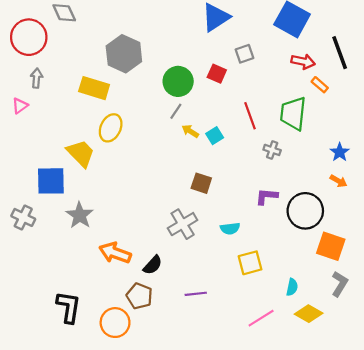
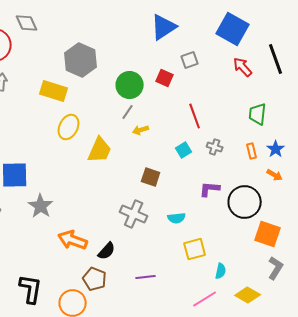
red arrow: (303, 61) -> (243, 67), turned -145
orange rectangle: (320, 85) -> (252, 151), moved, turned 35
green trapezoid: (293, 113) -> (258, 114), moved, size x0.7
yellow arrow: (190, 131) -> (141, 130), turned -49
cyan square: (215, 136) -> (184, 150), moved
yellow trapezoid: (81, 153) -> (100, 150), moved, turned 68
gray cross: (183, 224) -> (134, 214), turned -36
cyan semicircle: (292, 287) -> (221, 271), moved

